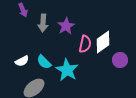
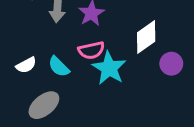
pink semicircle: (85, 44) -> (91, 50), moved, turned 66
cyan star: (67, 70) -> (109, 68), moved

